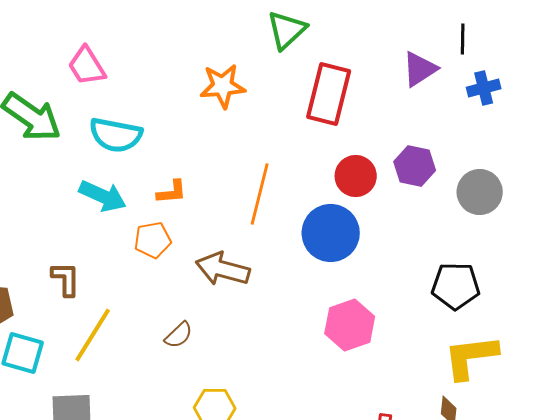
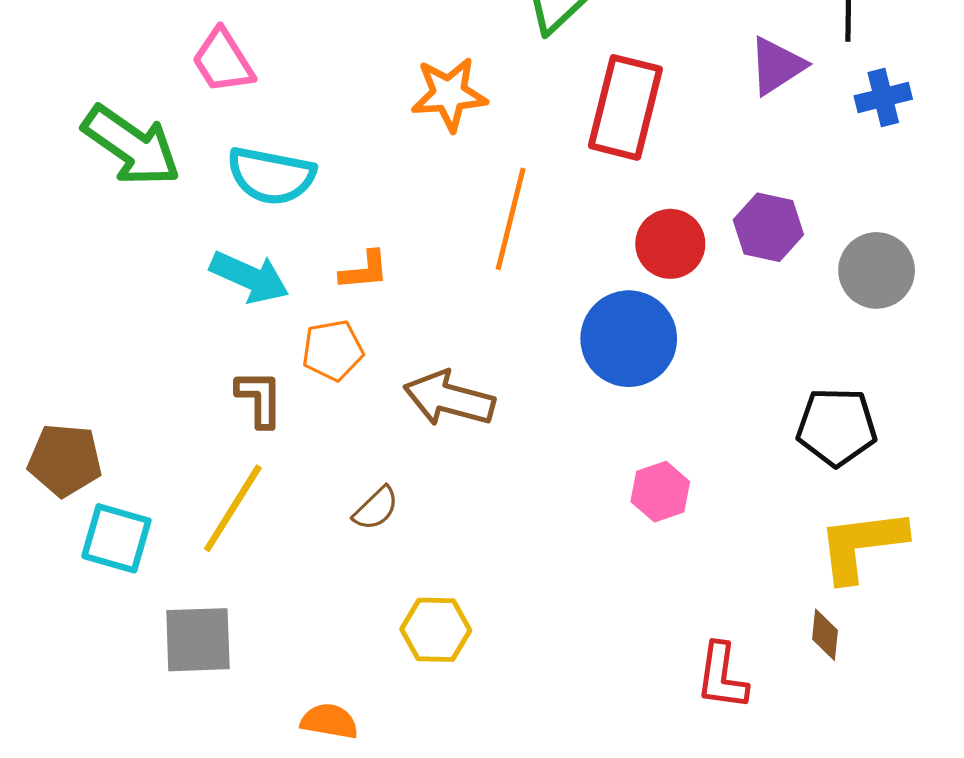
orange line: (260, 194) -> (511, 219), moved
brown L-shape: (66, 279) -> (259, 399), moved
pink hexagon: (350, 325) -> (660, 492), size x0.7

